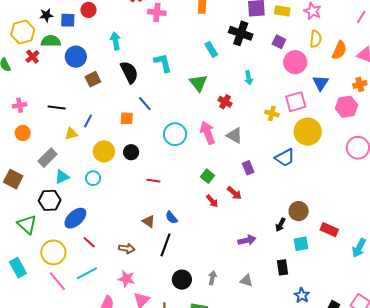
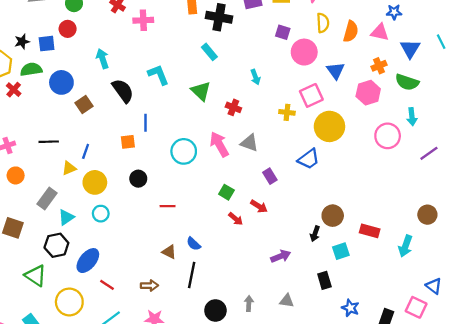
black cross: (241, 33) -> (219, 17), moved
blue line: (145, 104) -> (145, 123), turned 49
yellow circle: (104, 151) -> (95, 182), moved

